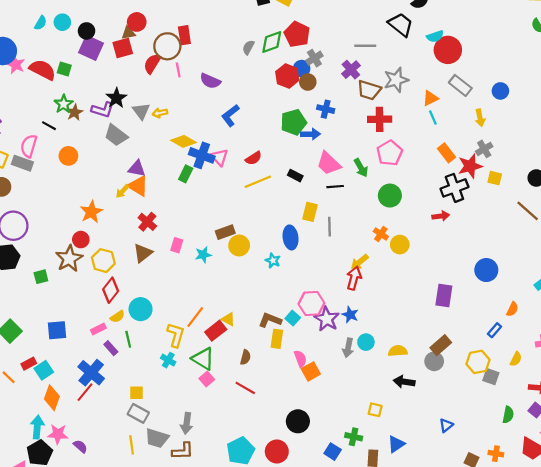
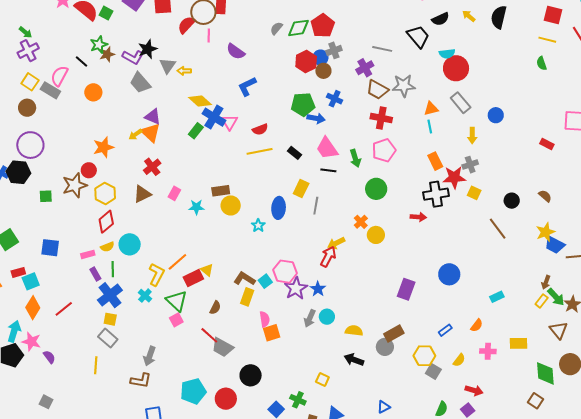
orange semicircle: (512, 309) -> (477, 325), moved
blue cross: (91, 373) -> (110, 295), moved
gray trapezoid: (157, 438) -> (222, 347), moved

